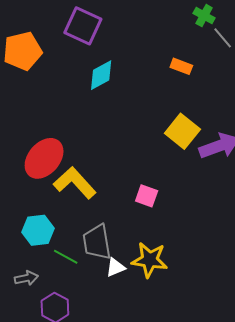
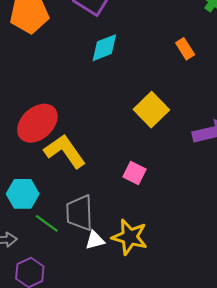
orange rectangle: (181, 66) -> (185, 49), turned 30
yellow square: (182, 131) -> (151, 110), moved

